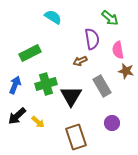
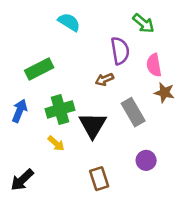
black arrow: (17, 116) -> (22, 180), moved
yellow arrow: (38, 122) -> (56, 143), moved
brown rectangle: (76, 137) -> (99, 179), size x0.7

